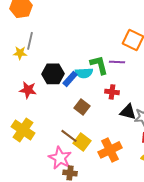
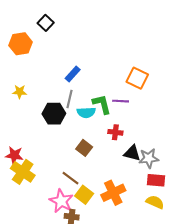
gray line: (30, 41) -> (70, 99), moved
blue rectangle: (70, 79) -> (73, 74), moved
red star: (28, 90) -> (14, 155), moved
yellow square: (82, 142) -> (84, 195), moved

